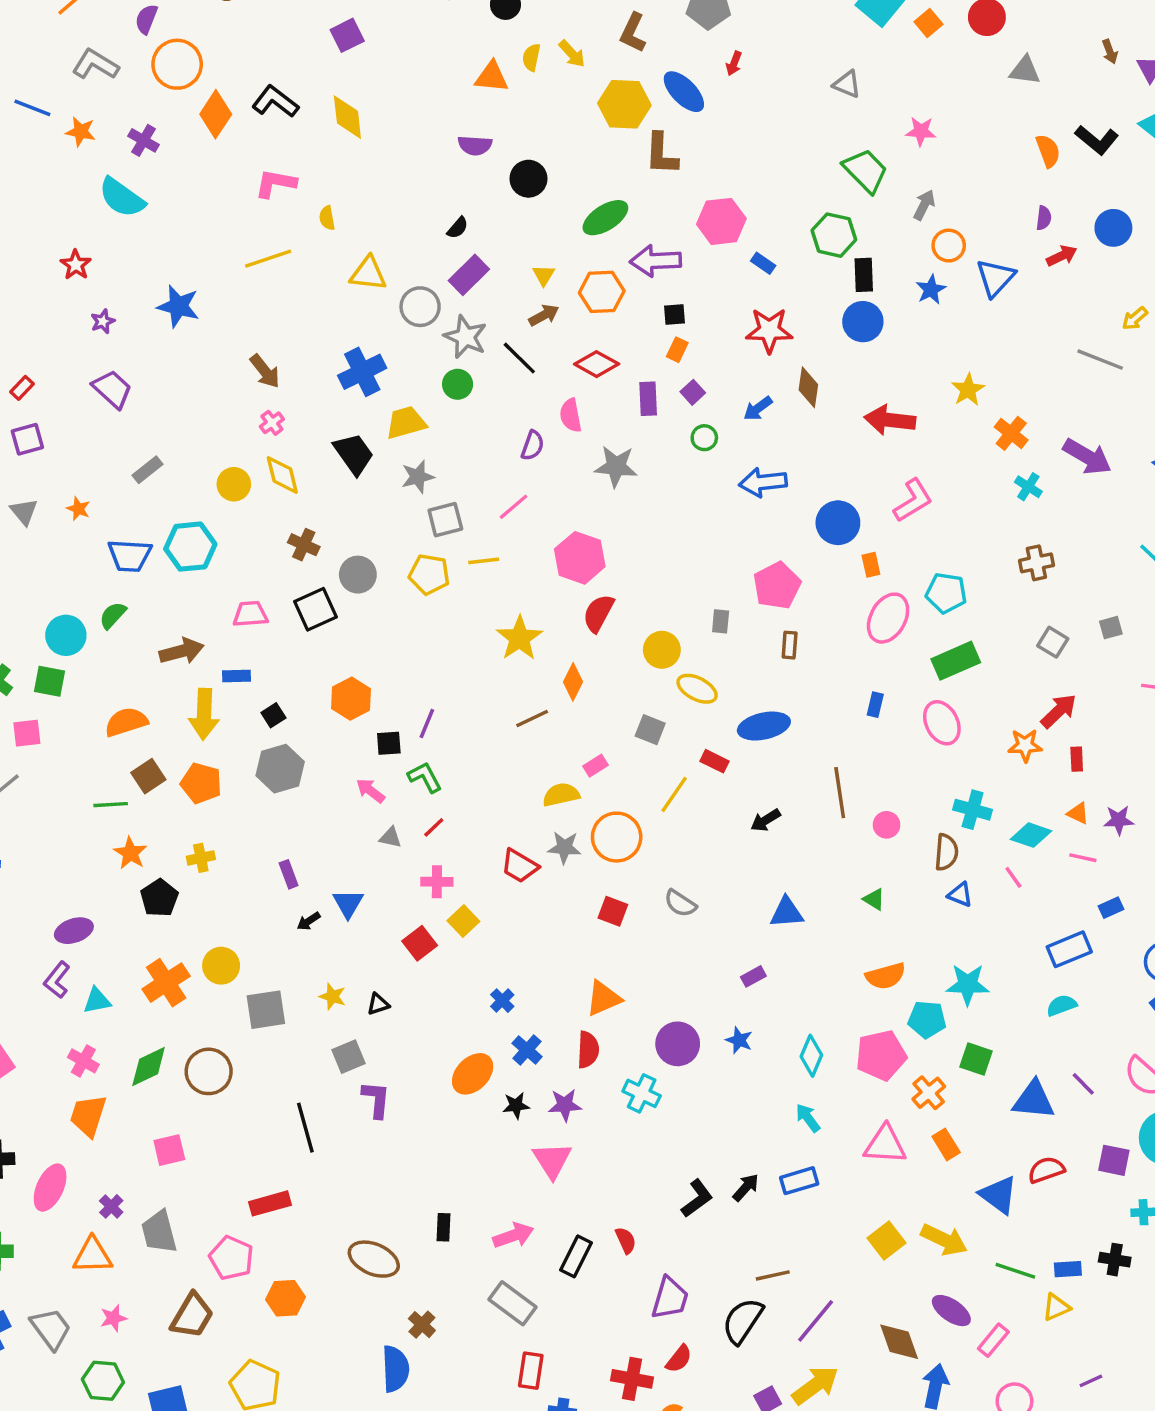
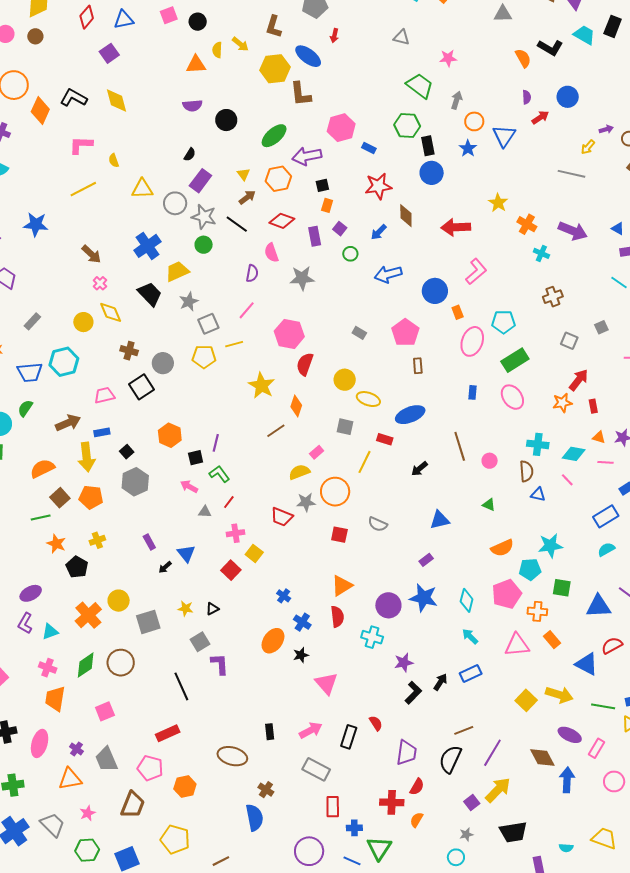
gray rectangle: (721, 621) -> (359, 333), moved, turned -56
blue star: (739, 1040) -> (424, 598), size x1.8
orange cross: (929, 1093) -> (537, 611), turned -36
purple star: (565, 1105) -> (404, 663), moved

